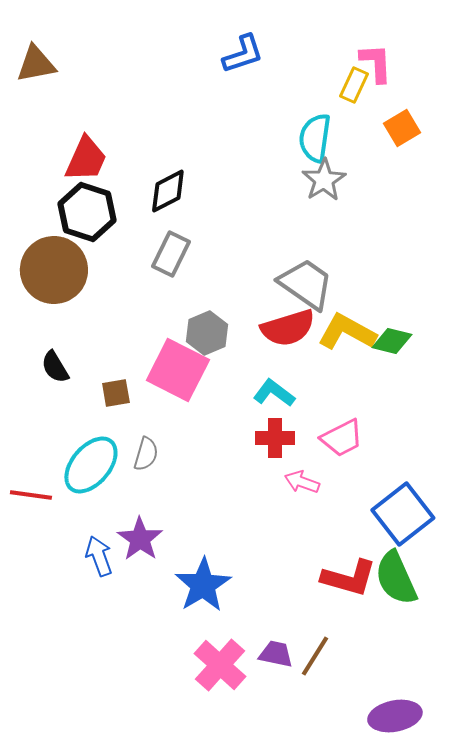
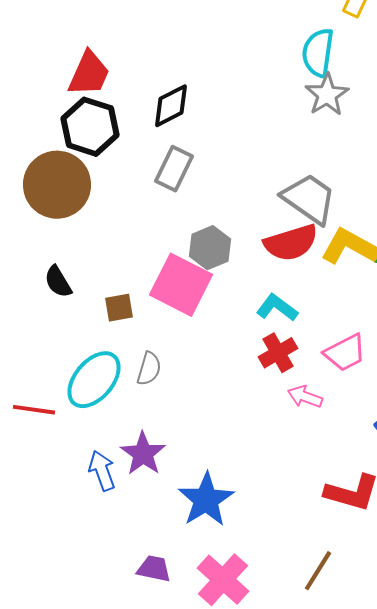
red cross: (275, 438) -> (278, 353), turned -30
purple trapezoid: (276, 654) -> (154, 569), moved

